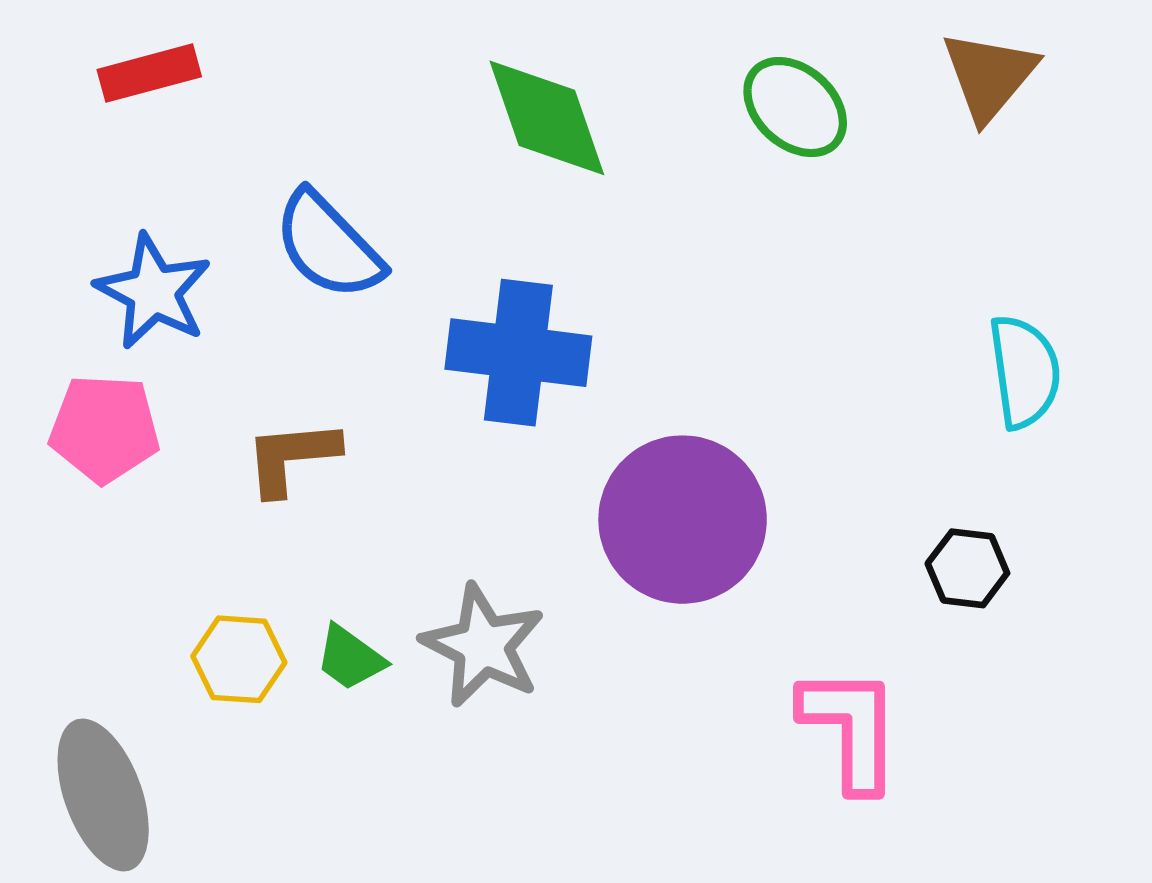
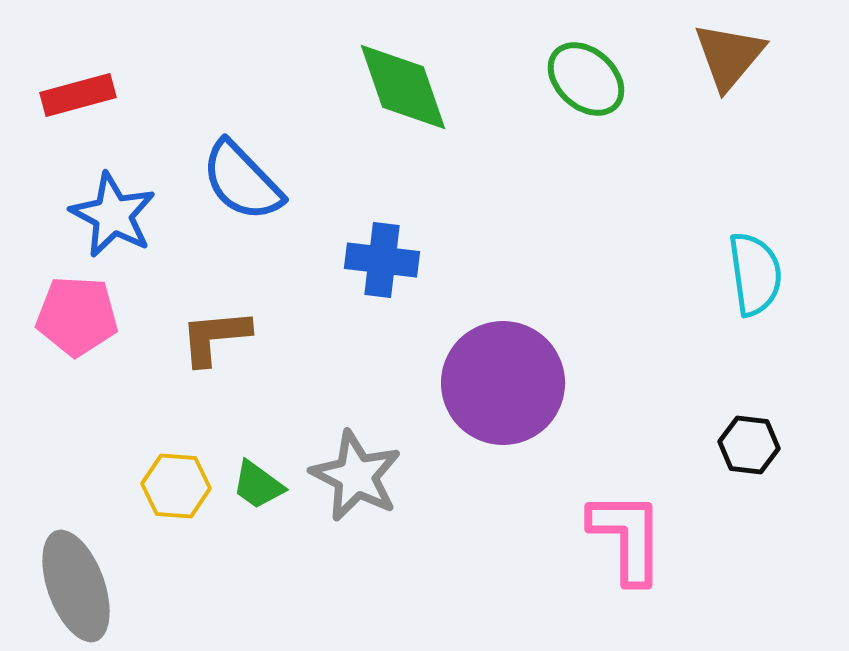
red rectangle: (149, 73) -> (78, 95), moved
blue cross: (518, 353) -> (382, 260), size x0.7
black hexagon: (967, 568) -> (749, 445), moved

